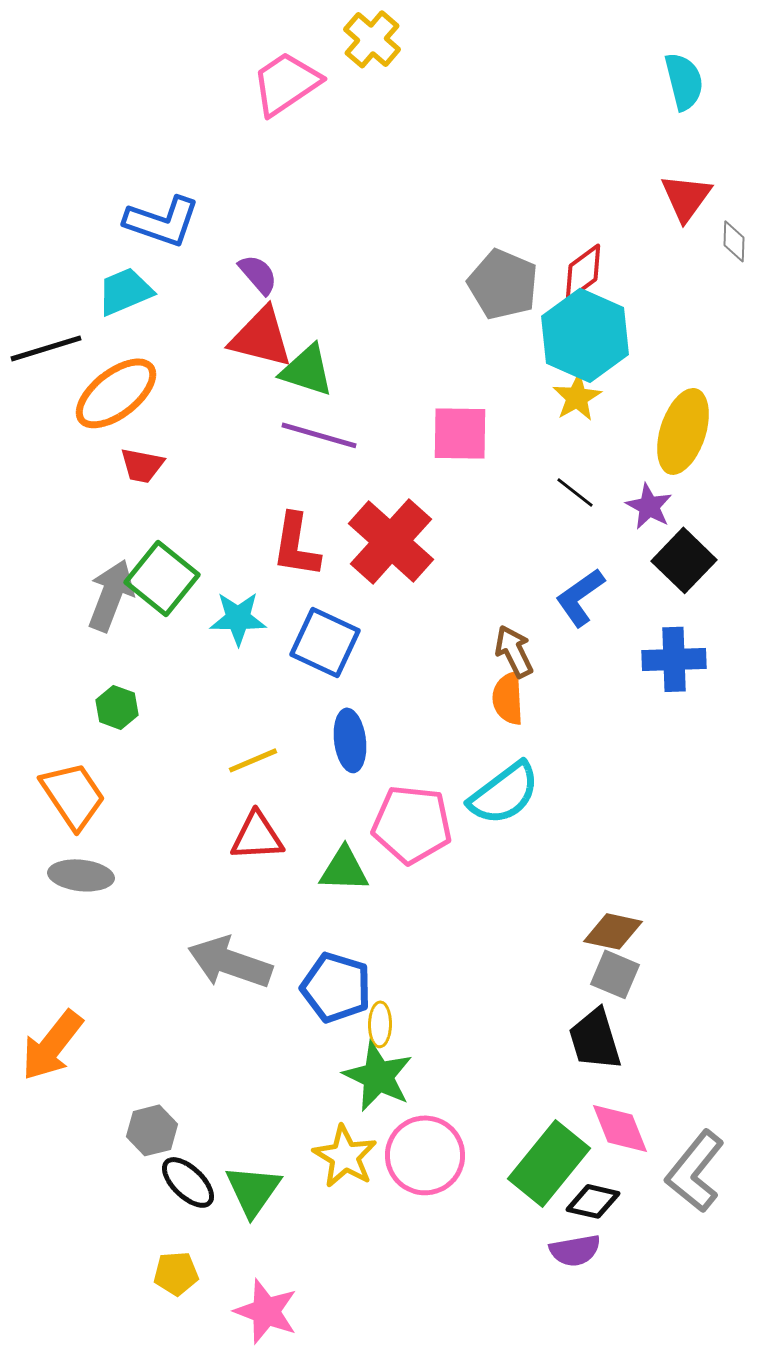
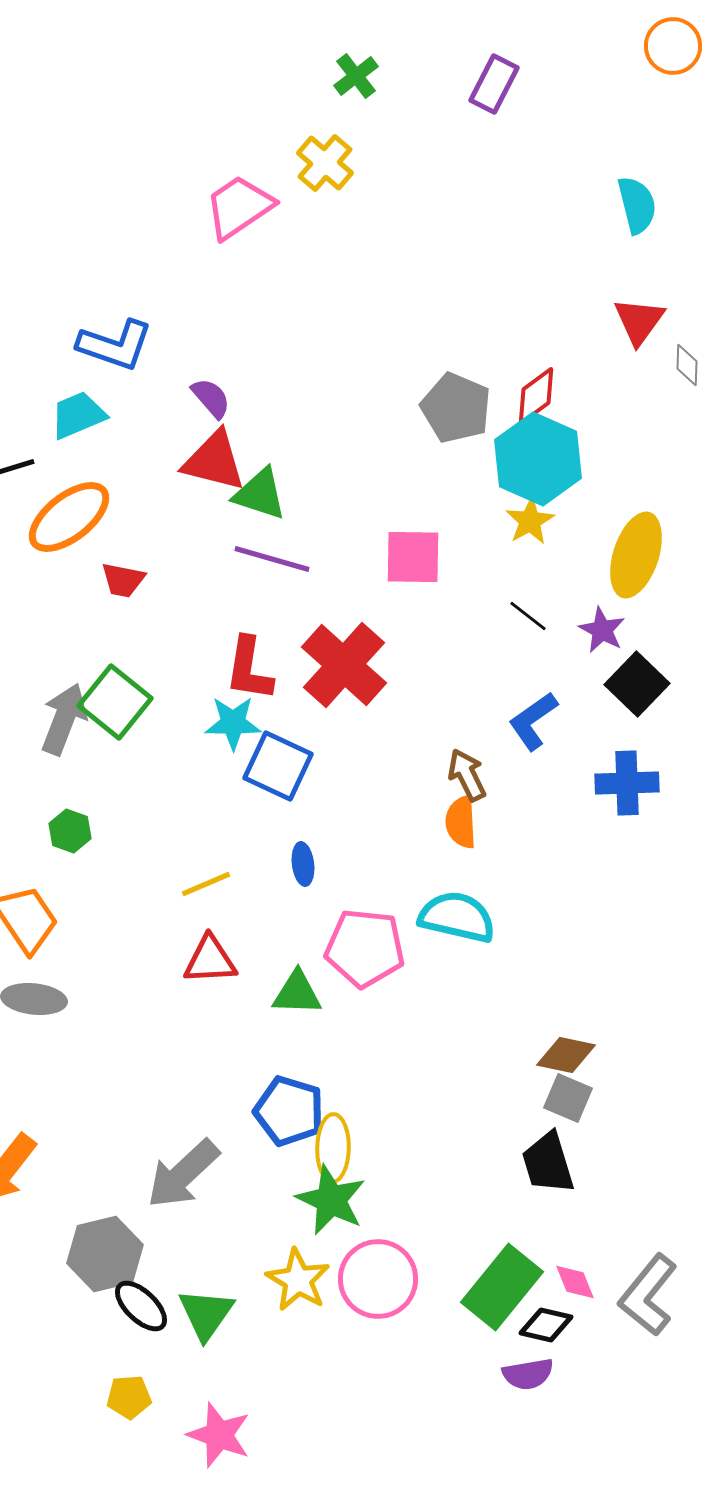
red trapezoid: (142, 465) -> (123, 580), moved
cyan star: (238, 618) -> (233, 723), moved
blue ellipse: (350, 740) -> (303, 864), size x0.7
cyan semicircle: (504, 793) -> (457, 917), turned -130
gray arrow: (230, 962) -> (183, 1174), moved, turned -62
yellow ellipse: (380, 1024) -> (333, 1148), size x1.5
pink diamond: (620, 1128) -> (575, 1282), moved, size x0.7
gray hexagon: (152, 1130) -> (105, 1254), size x1.5

